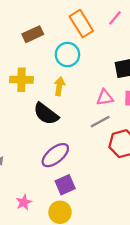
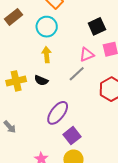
yellow cross: (21, 80) -> (16, 81), moved
black semicircle: (46, 114) -> (41, 80), size x0.6
gray line: (100, 122) -> (77, 74), moved

